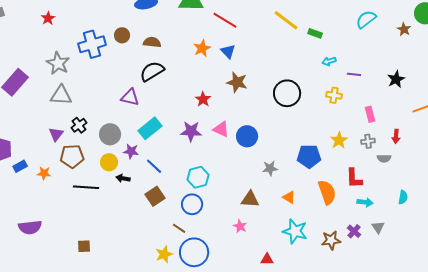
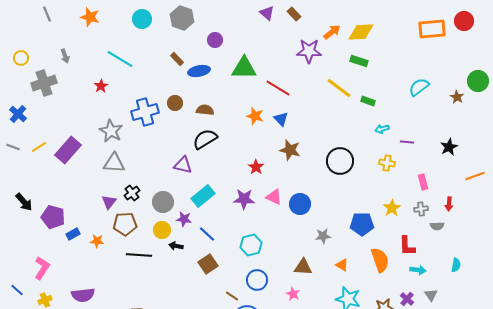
orange star: (202, 48) -> (255, 116), turned -30
blue circle: (192, 204) -> (257, 280), moved

